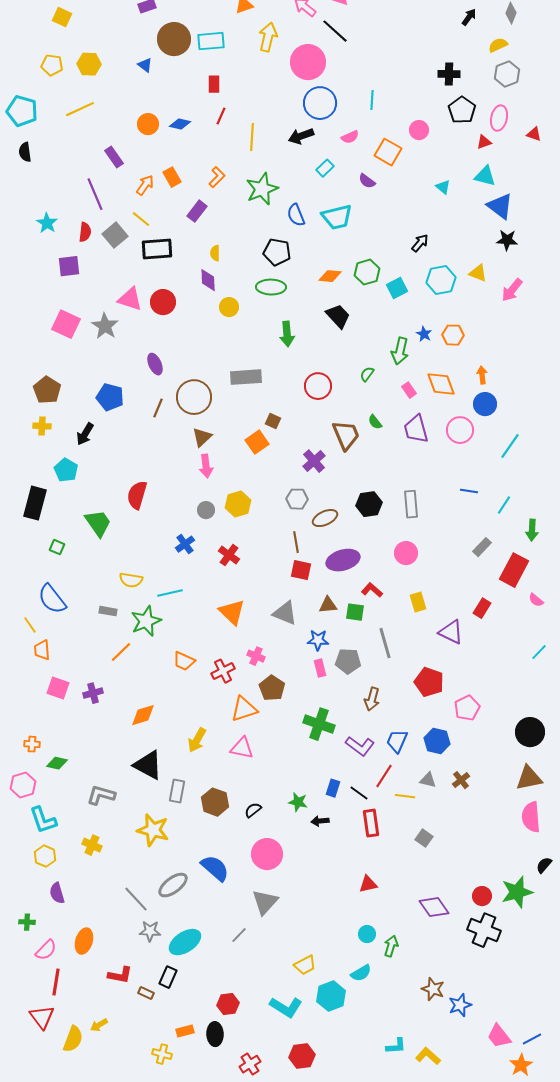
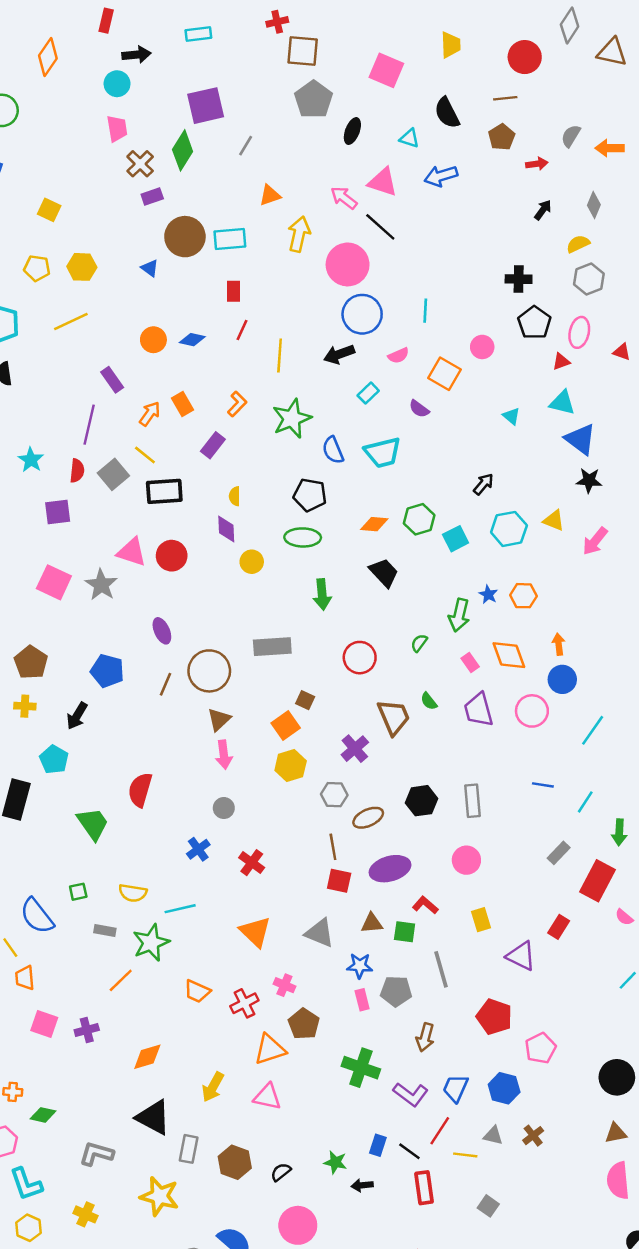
purple line: (95, 194) -> (89, 425), turned 36
yellow hexagon: (238, 504) -> (291, 766), moved
green square: (57, 547) -> (78, 892), moved, turned -35
brown triangle: (529, 778) -> (616, 1133), size x0.7

